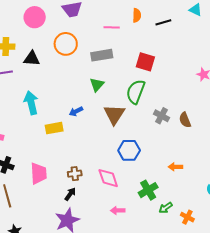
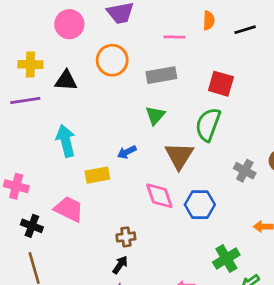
gray cross: (162, 116) -> (245, 171), moved
pink trapezoid: (39, 173) -> (69, 209), moved, turned -60
pink diamond: (108, 178) -> (159, 196), moved

